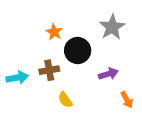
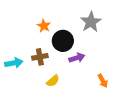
purple arrow: (108, 74) -> (77, 58), moved
yellow semicircle: (65, 100) -> (53, 81), turned -96

